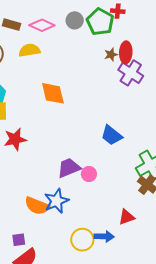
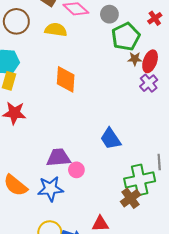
red cross: (118, 11) -> (155, 18), turned 32
green pentagon: (100, 22) -> (126, 37), moved
purple cross: (131, 73) -> (149, 83), size x0.7
blue star: (56, 201) -> (50, 189), moved

